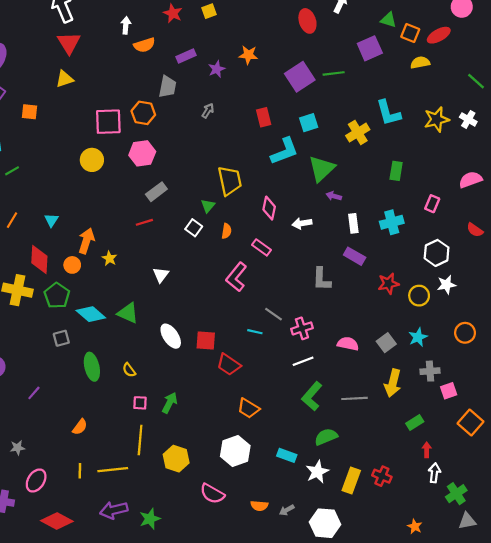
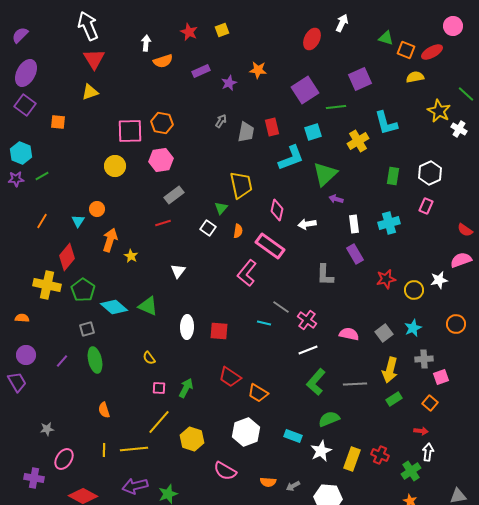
red ellipse: (307, 21) -> (312, 39), turned 45
purple square: (370, 48) -> (360, 79), moved
green line: (334, 73) -> (336, 107), moved
gray trapezoid: (167, 87) -> (246, 132), moved
yellow star: (437, 119) -> (439, 111), moved, turned -30
pink semicircle: (470, 180) -> (461, 260), moved
pink rectangle: (261, 247) -> (270, 246), size x1.6
white hexagon: (437, 253) -> (430, 173), moved
purple rectangle: (355, 256) -> (355, 254), turned 30
red diamond: (39, 259) -> (67, 257), turned 36
orange circle: (72, 265) -> (97, 209), moved
pink cross: (302, 328) -> (307, 320), turned -36
white ellipse: (171, 336) -> (187, 327), turned 35
red trapezoid: (229, 365) -> (230, 377), moved
green ellipse: (92, 367) -> (95, 360), moved
purple line: (34, 393) -> (62, 361), moved
green rectangle: (415, 423) -> (394, 399), moved
orange square: (470, 423) -> (430, 403), moved, size x0.7
orange semicircle: (80, 427) -> (104, 410), turned 126
yellow line: (140, 440) -> (159, 422), turned 36
red arrow: (427, 450) -> (421, 431), turned 96
green cross: (456, 494) -> (411, 471), moved

